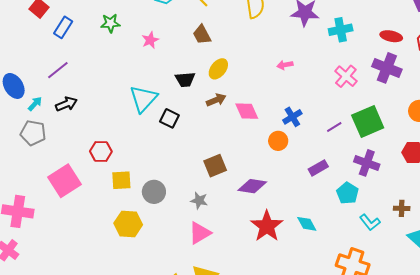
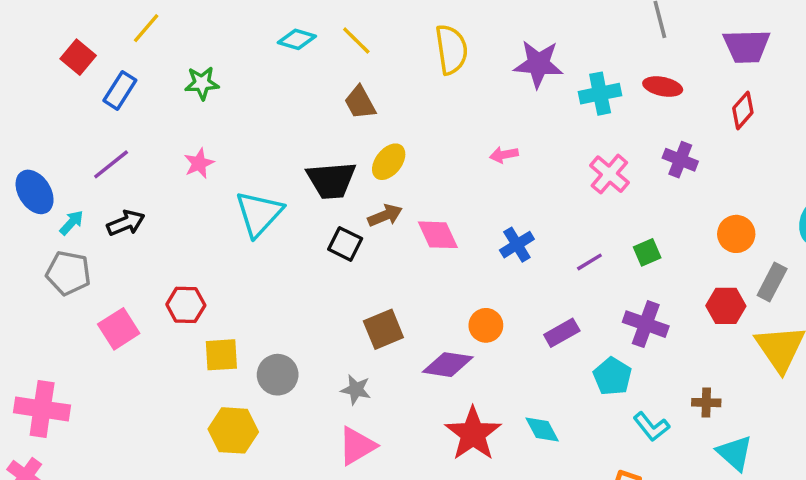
red ellipse: (391, 36) -> (663, 87), moved
pink star: (150, 40) -> (199, 163), moved
purple cross: (387, 68) -> (680, 160), size x0.7
black trapezoid: (185, 79) -> (331, 180), size x1.4
black square: (169, 118) -> (345, 244), moved
green square: (368, 121) -> (647, 252), size x0.5
orange circle: (278, 141) -> (486, 325), moved
pink square: (65, 181) -> (119, 329), moved, size x0.7

